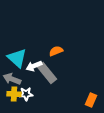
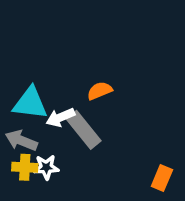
cyan triangle: (17, 58) -> (30, 103), turned -35

